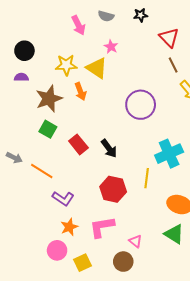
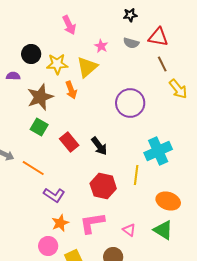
gray semicircle: (106, 16) -> (131, 43), moved
red triangle: (169, 37) -> (158, 37), turned -35
black circle: (24, 51) -> (31, 54), moved
yellow triangle: (97, 68) -> (87, 67), turned 45
pink triangle: (135, 241) -> (129, 230), moved

